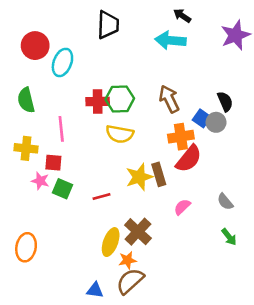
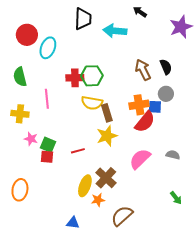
cyan arrow: (170, 40) -> (115, 31), moved
brown arrow: (169, 99) -> (143, 70), moved
black semicircle: (225, 102) -> (166, 67), moved
blue square: (202, 118) -> (155, 107), moved, turned -32
red square: (53, 163) -> (47, 157), moved
brown rectangle: (159, 174) -> (107, 113), moved
gray semicircle: (225, 202) -> (173, 155), turned 144
pink semicircle: (182, 207) -> (140, 159), size x1.6
green arrow: (229, 237) -> (176, 198), moved
brown semicircle: (130, 281) -> (122, 216), moved

